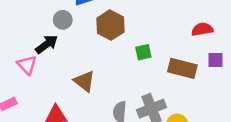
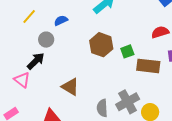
brown hexagon: (110, 25) -> (101, 45), moved
green square: (143, 52) -> (127, 51), moved

